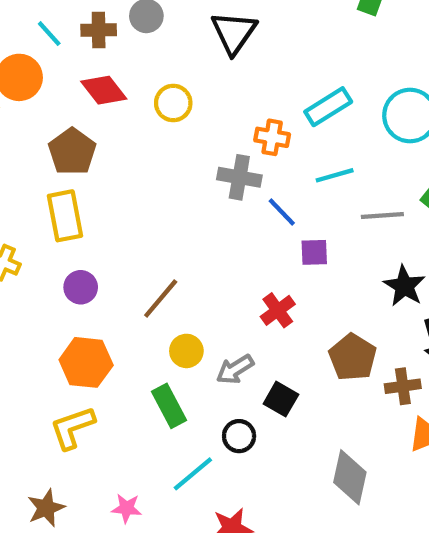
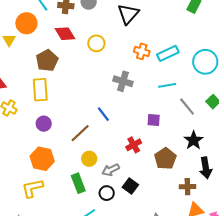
orange cross: (272, 137) -> (142, 51), moved
blue line: (282, 212) -> (103, 114), moved
gray line: (382, 216) -> (187, 107), turned 48
brown pentagon: (353, 357) -> (165, 159), moved
black circle: (239, 436) -> (107, 193), moved

